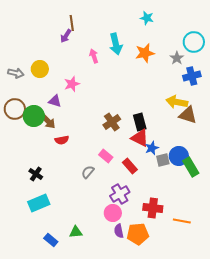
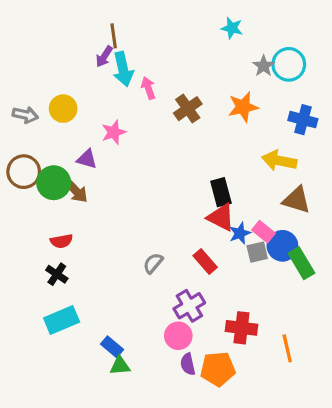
cyan circle: (194, 42) -> (289, 64), moved
cyan arrow: (116, 44) -> (123, 69), moved
orange star: (145, 53) -> (243, 107), moved
gray star: (177, 58) -> (264, 66), moved
blue cross: (192, 76) -> (303, 120), turned 30
brown triangle: (188, 115) -> (297, 200), moved
brown cross: (112, 122) -> (188, 109), moved
red semicircle: (62, 140) -> (62, 241), moved
pink rectangle: (106, 156) -> (264, 232), moved
gray semicircle: (88, 172) -> (153, 263), moved
orange line: (182, 221) -> (287, 348), turned 66
blue rectangle: (51, 240) -> (112, 347), moved

